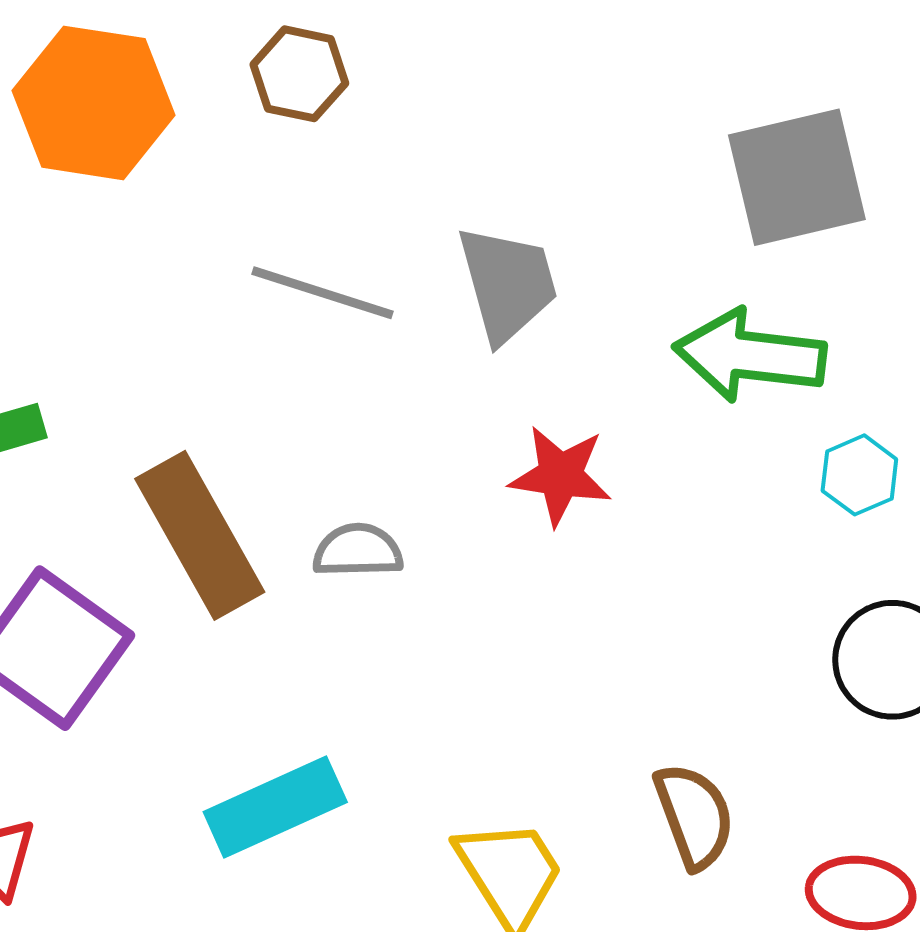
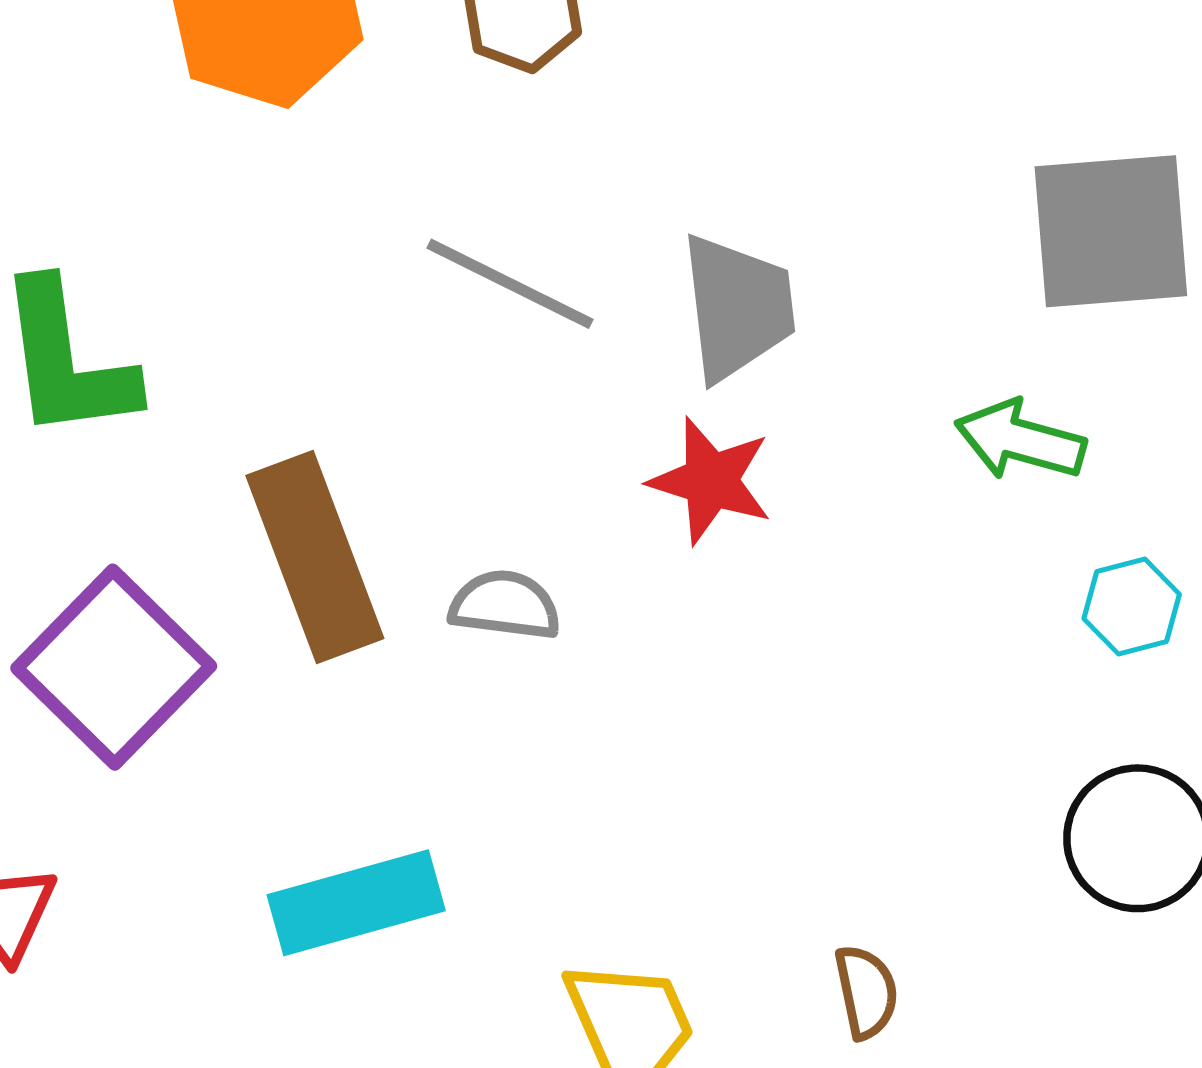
green arrow: (750, 356) -> (1020, 440), size x0.7
red star: (560, 475) -> (711, 481), moved
brown semicircle: (694, 816) -> (866, 992), size x0.7

